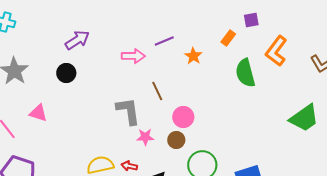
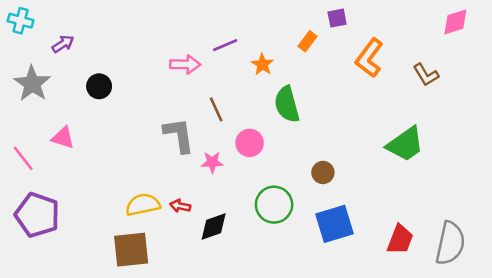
purple arrow: (77, 40) -> (63, 44), moved, size x0.7
green semicircle: (245, 73) -> (287, 104), moved
pink star: (145, 137) -> (212, 162), moved
brown circle: (176, 140) -> (323, 172), moved

